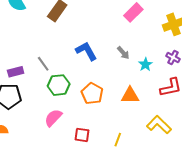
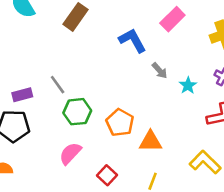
blue L-shape: (86, 51) -> (132, 40), moved
orange triangle: (130, 95) -> (150, 141), moved
red square: (82, 135) -> (107, 175), turned 35

